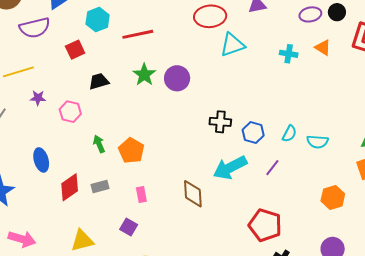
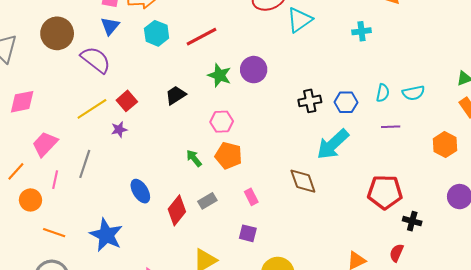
purple semicircle: (35, 28) -> (96, 60), turned -112
red square: (75, 50) -> (127, 101), moved
cyan cross: (289, 54) -> (362, 31), moved
pink hexagon: (70, 112) -> (222, 122), moved
purple line: (272, 168) -> (391, 127), moved, turned 66

